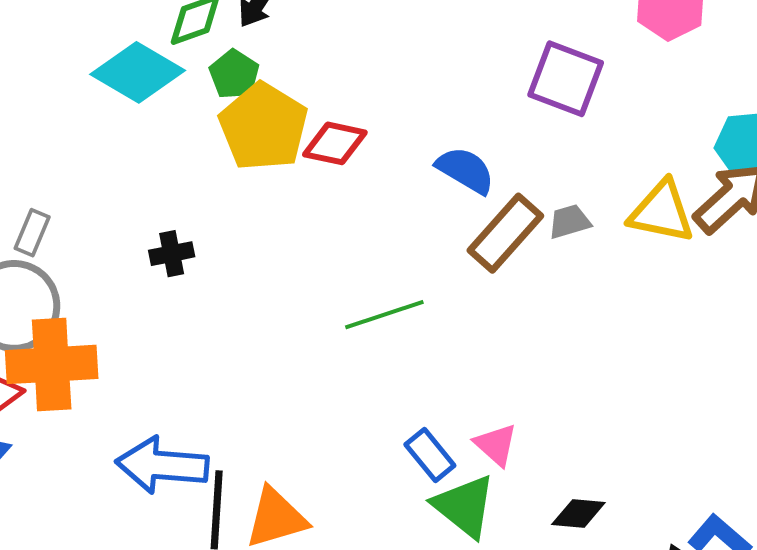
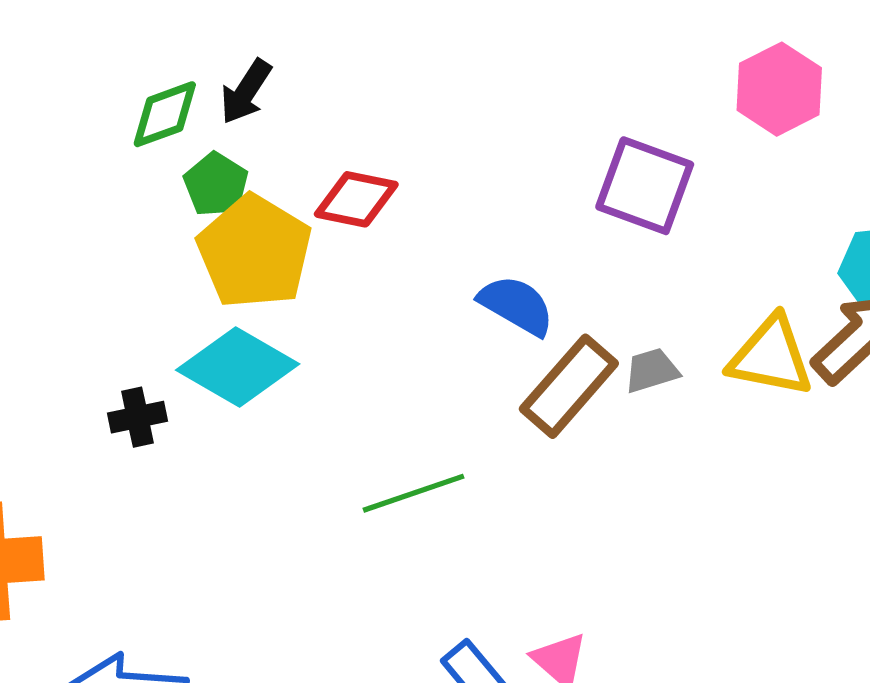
cyan diamond: (138, 72) -> (238, 367), moved
red diamond: (335, 143) -> (356, 199), moved

